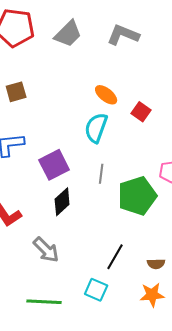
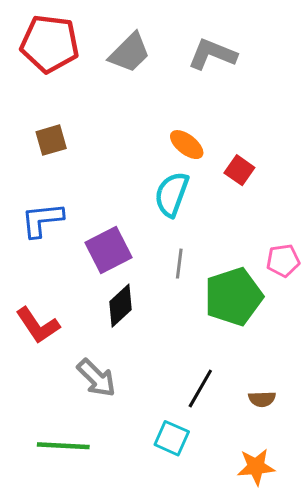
orange star: (152, 295) -> (256, 467), moved
green line: (44, 302) -> (63, 446), moved

